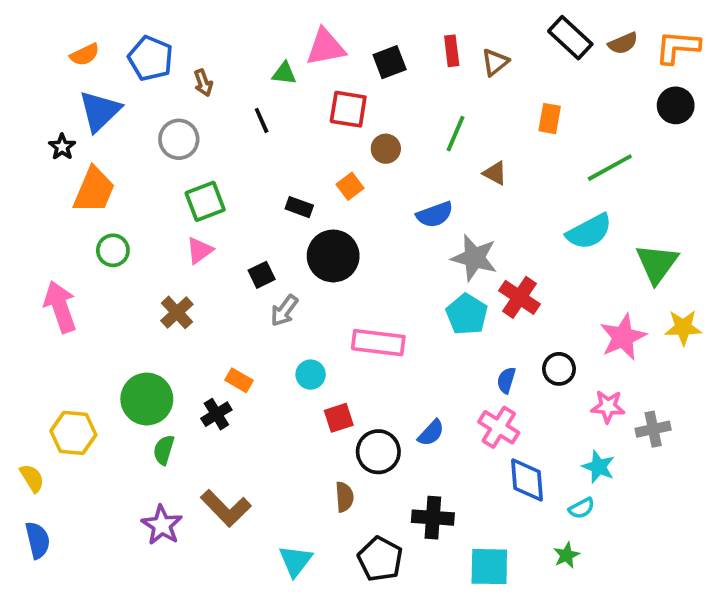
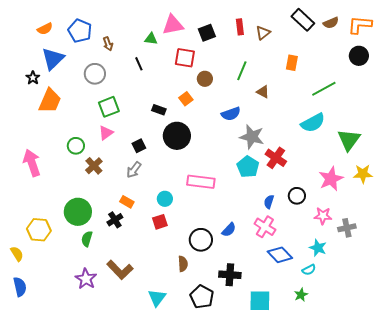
green circle: (113, 250) -> (76, 146), moved
gray arrow: (284, 311) -> (134, 170), moved
red square: (339, 418) -> (160, 222), moved
blue diamond: (527, 480) -> (280, 255), turned -40

